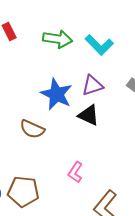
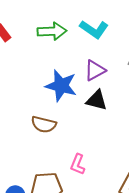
pink L-shape: (75, 172) -> (78, 164), moved

